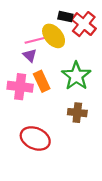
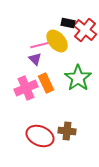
pink cross: (20, 87) -> (26, 88), turned -30
brown cross: (77, 113) -> (67, 131), moved

